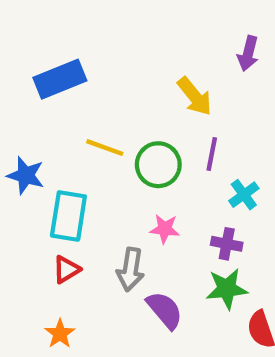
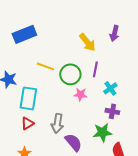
purple arrow: (248, 53) -> (114, 33), moved
pink star: (165, 229) -> (80, 94), moved
purple cross: (227, 244) -> (112, 111), moved

